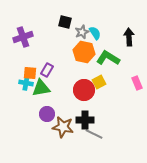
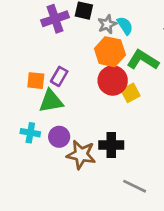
purple cross: (23, 37) -> (55, 19), moved
cyan cross: (26, 83) -> (30, 133), moved
red circle: (84, 90) -> (113, 81), moved
gray line: (94, 134) -> (135, 186), moved

